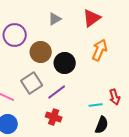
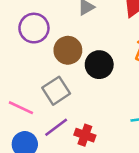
purple line: (57, 92) -> (56, 127), moved

